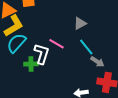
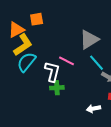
gray triangle: (80, 23) -> (89, 39), size x1.5
green cross: (31, 64) -> (57, 88), moved

